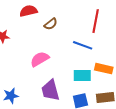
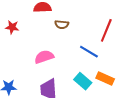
brown semicircle: (51, 24) -> (62, 25), turned 32
cyan rectangle: (82, 75) -> (83, 81), turned 30

